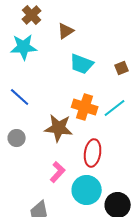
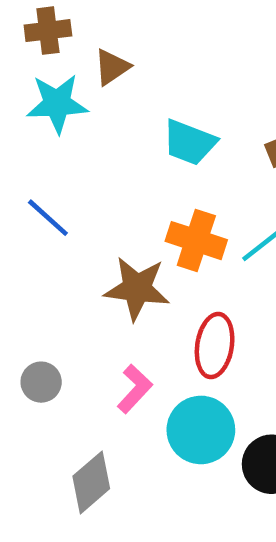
brown cross: (32, 15) -> (48, 31), moved, turned 36
brown triangle: (66, 31) -> (112, 67), moved
gray circle: (17, 138) -> (41, 382), moved

